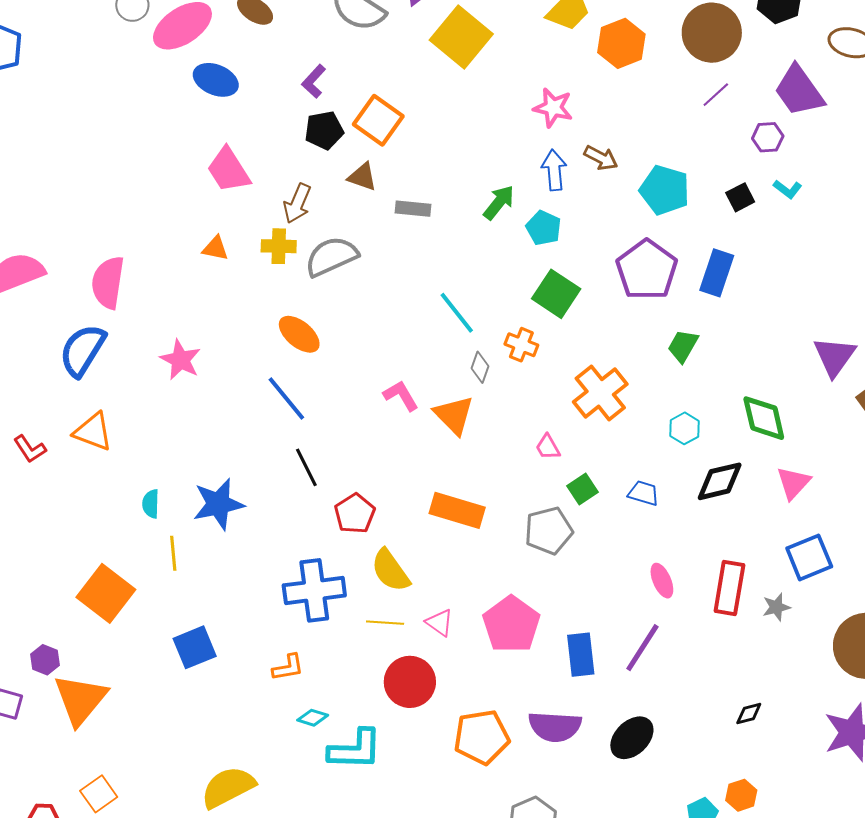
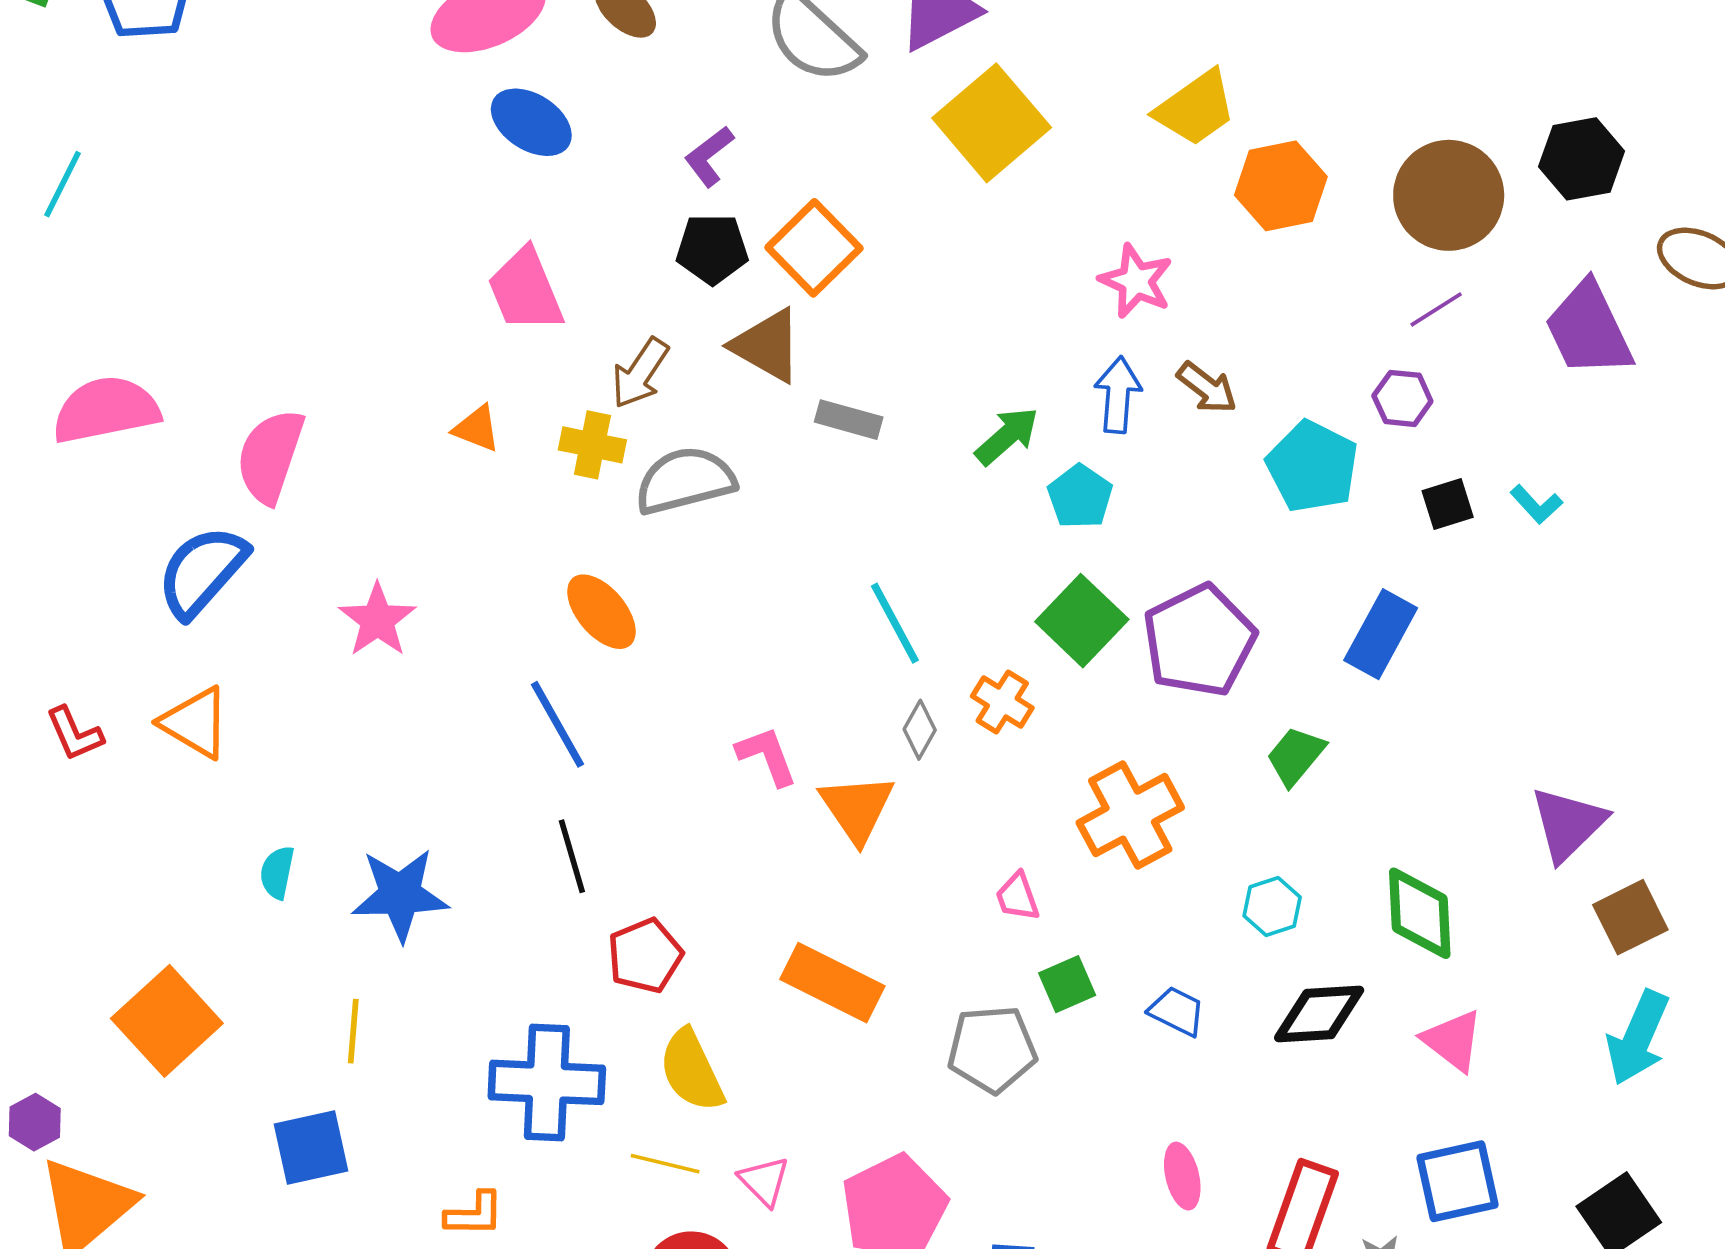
purple hexagon: (768, 137) -> (1402, 398), moved
brown triangle: (362, 177) -> (767, 346), size x1.4
purple pentagon: (647, 270) -> (1199, 641), moved
pink triangle: (793, 483) -> (1453, 1040), turned -45
yellow line: (173, 553) -> (353, 1031), moved

